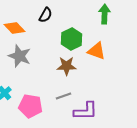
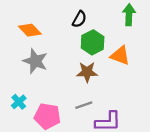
black semicircle: (46, 15) -> (79, 19), moved

